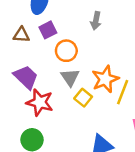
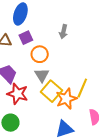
orange star: (105, 79) -> (66, 99), moved
yellow square: (83, 98) -> (51, 91), size x1.5

